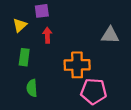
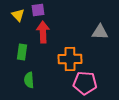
yellow triangle: (20, 25) -> (18, 15), moved, turned -32
red arrow: (47, 35) -> (43, 32), size x1.5

